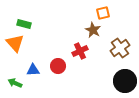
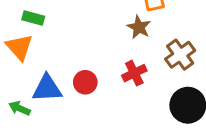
red cross: (80, 51) -> (134, 73), moved
blue triangle: (33, 70) -> (47, 88), size x1.5

